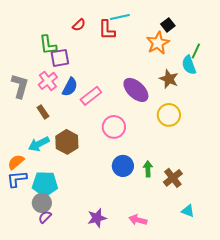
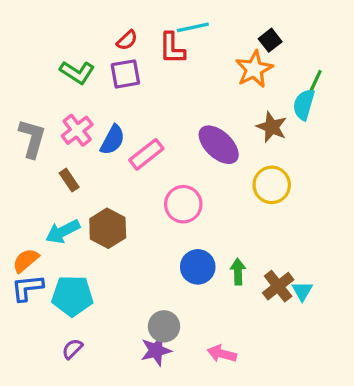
green L-shape: (48, 45) -> (77, 72), turned -50
purple square: (60, 58) -> (125, 74), moved
cyan semicircle: (189, 65) -> (304, 105), turned 36
gray circle: (42, 203) -> (164, 326), moved
cyan triangle: (188, 211) -> (302, 291), moved, turned 40

